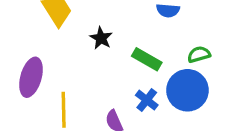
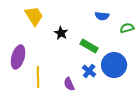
green semicircle: (199, 54) -> (127, 28), moved

